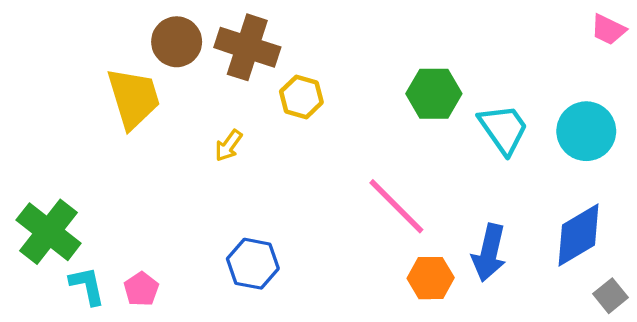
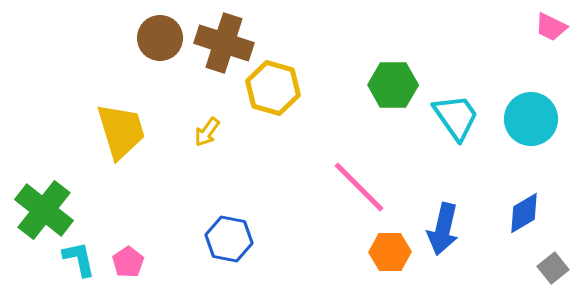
yellow hexagon: (301, 97) -> (273, 88), size x1.4
yellow trapezoid: (134, 98) -> (121, 131), moved
blue diamond: (579, 235) -> (524, 213), size x0.7

